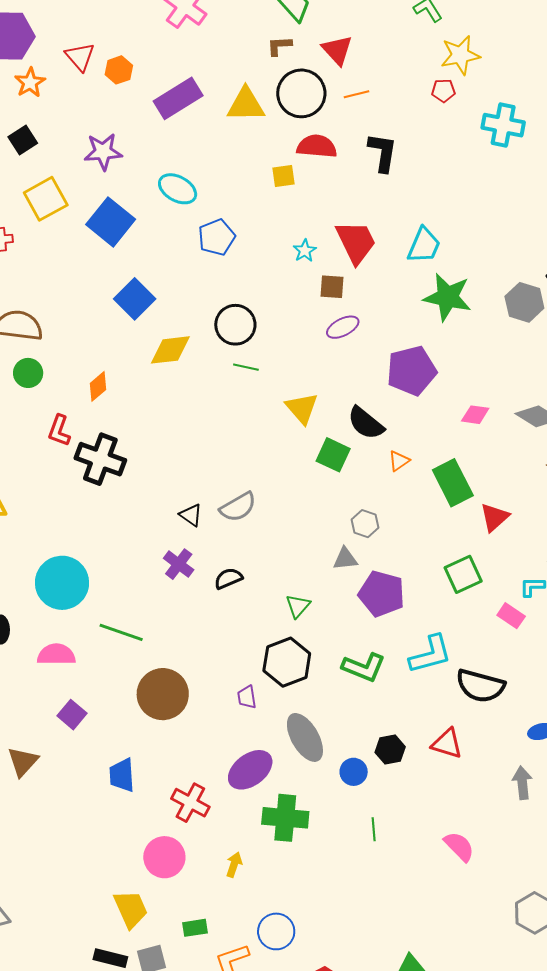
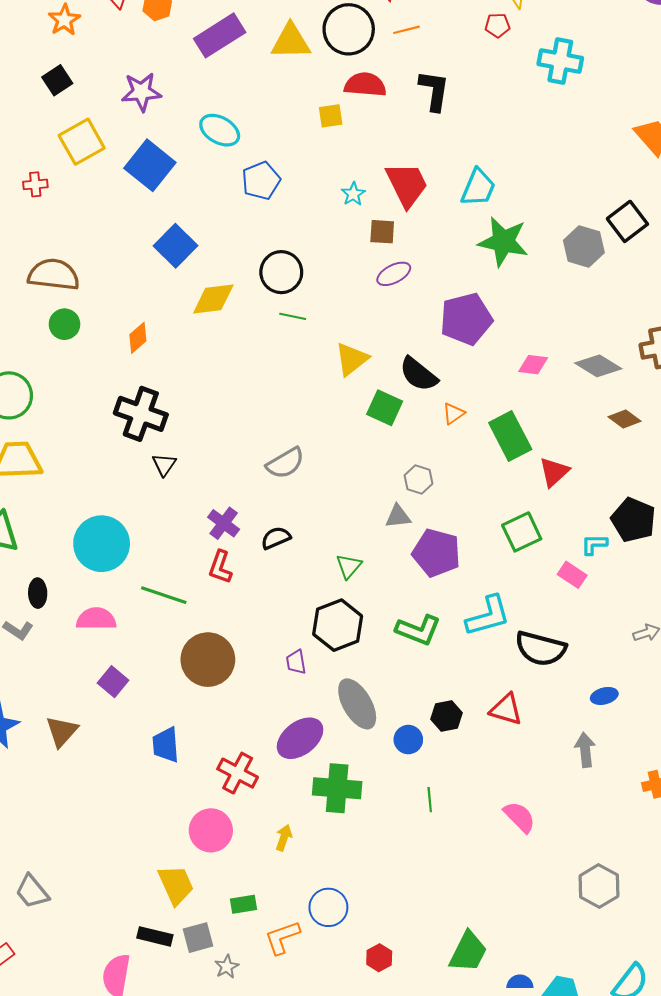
yellow triangle: (302, 408) -> (352, 359), turned 33
red L-shape: (59, 431) -> (220, 567), moved
black triangle: (191, 515) -> (164, 465), moved, turned 30

